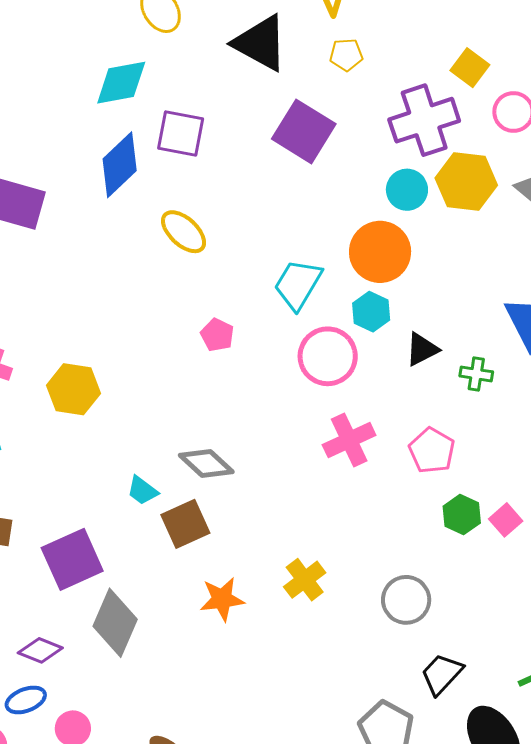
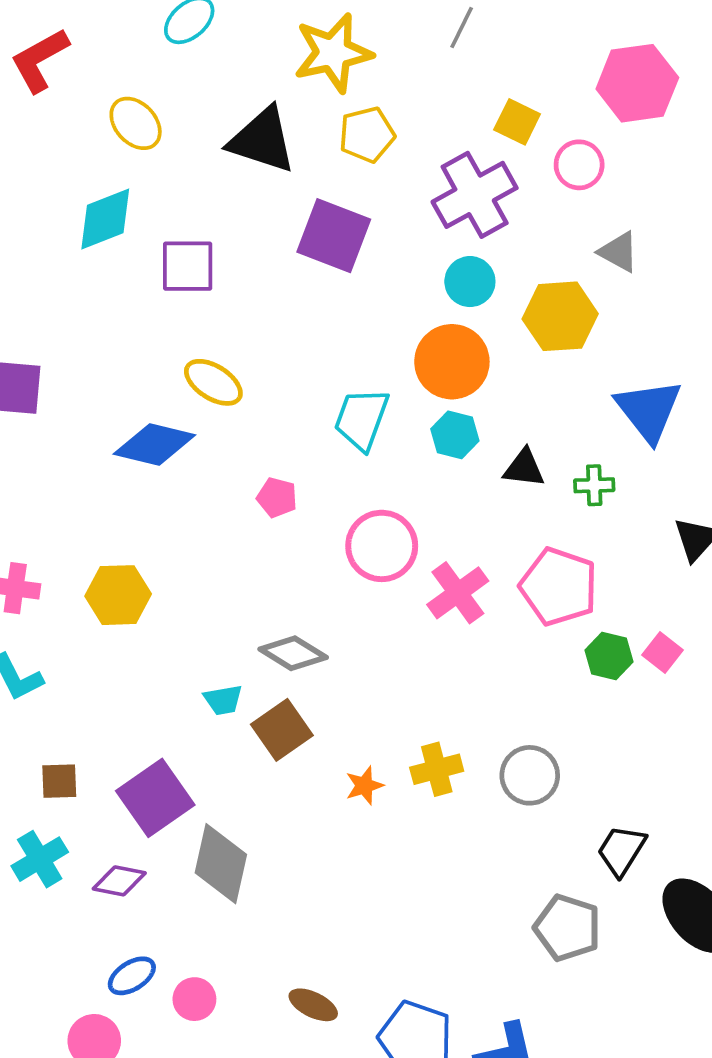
yellow pentagon: (346, 55) -> (367, 135), size x1.4
blue diamond: (120, 165) -> (154, 444), moved, turned 68
yellow hexagon: (466, 182) -> (560, 316), moved
black triangle: (422, 349) -> (524, 468), turned 45
pink circle: (328, 356) -> (382, 546), moved
pink pentagon: (432, 451) -> (559, 587), size x1.4
cyan trapezoid: (142, 491) -> (223, 700), turned -36
yellow cross: (305, 580) -> (437, 769), turned 33
orange star: (222, 599) -> (364, 786), moved, size x0.7
gray circle: (406, 600) -> (530, 775), moved
purple diamond: (40, 650) -> (119, 881), moved

